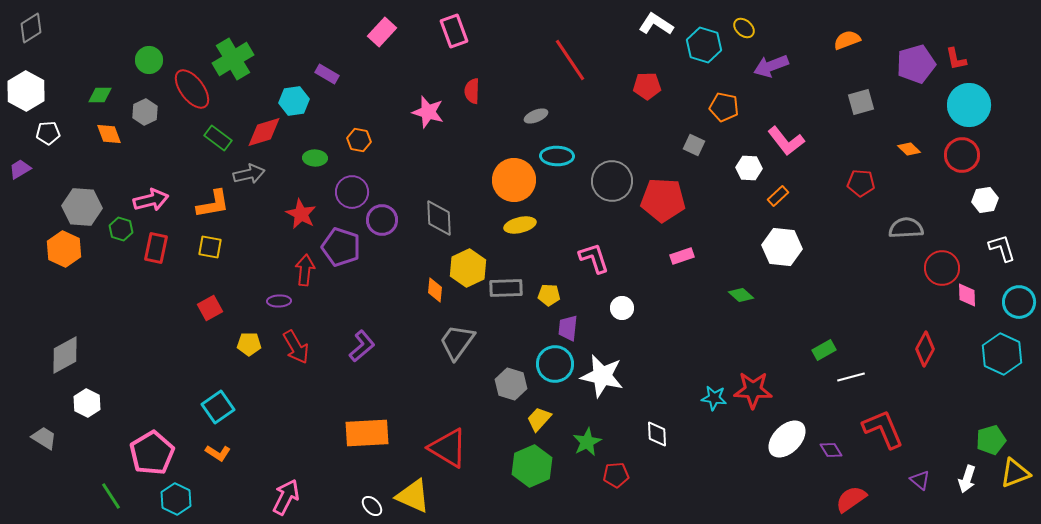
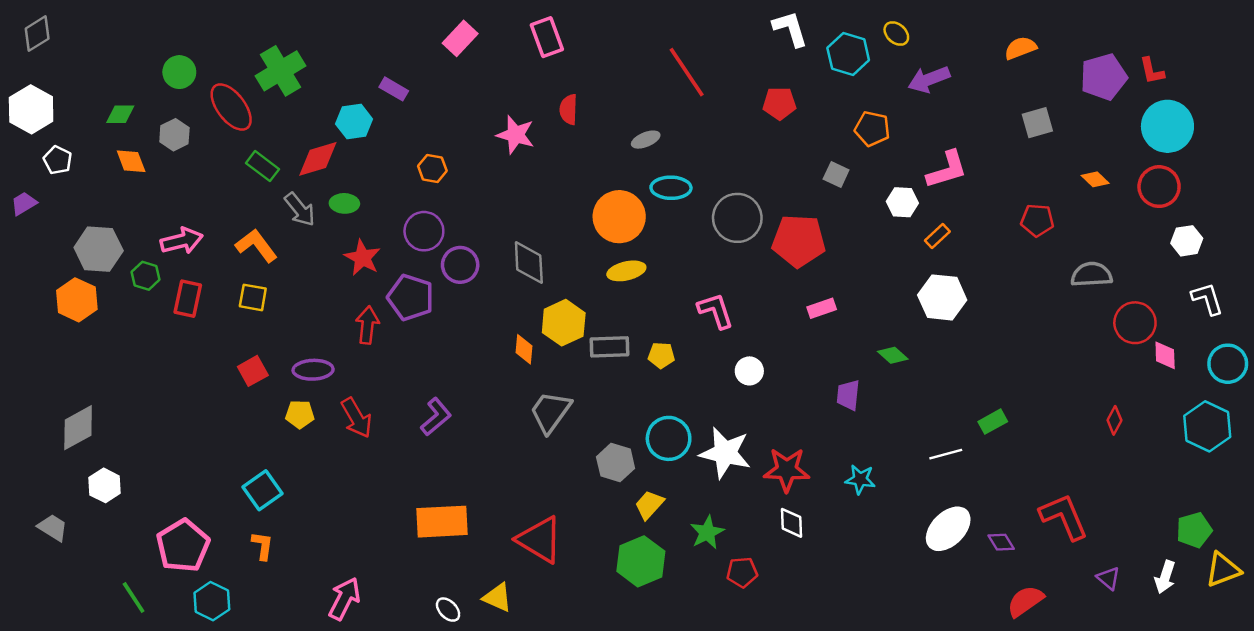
white L-shape: (656, 24) -> (790, 29), turned 40
white pentagon: (48, 133) -> (58, 160), turned 30
pink L-shape: (786, 141) -> (947, 170), turned -69
green ellipse: (315, 158) -> (344, 203), moved
gray arrow: (249, 174) -> (300, 209), turned 64
orange L-shape: (213, 204) -> (256, 246), turned -117
purple ellipse: (279, 301) -> (313, 370), moved, size x1.4
purple trapezoid: (568, 328) -> (848, 395), moved
red diamond: (925, 349) -> (1114, 420), size x0.7
white line: (851, 377) -> (946, 454), moved
red star: (753, 390) -> (787, 470), moved
orange L-shape: (218, 453) -> (262, 546), turned -115
yellow triangle: (413, 496) -> (497, 597), size x0.7

